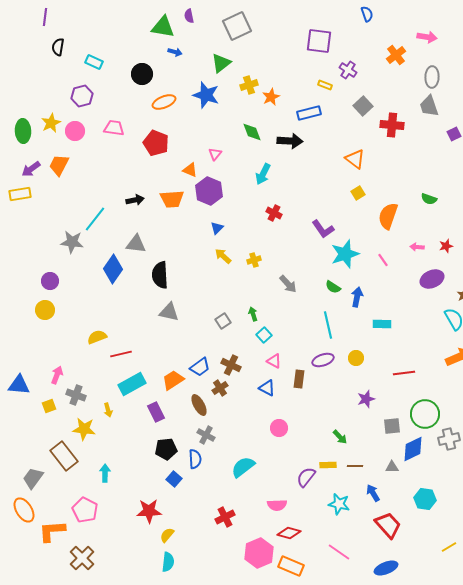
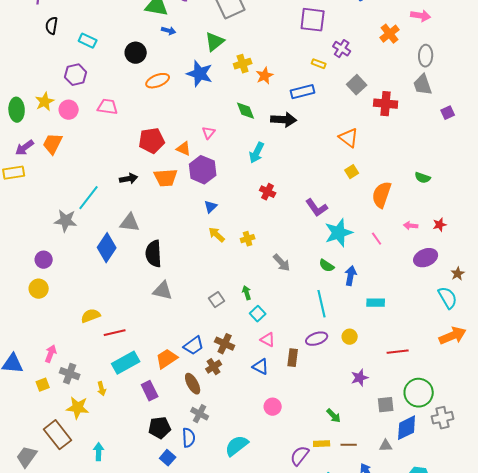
red pentagon: (156, 143) -> (152, 141), moved, turned -30

